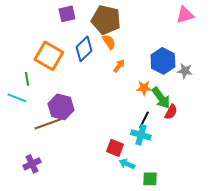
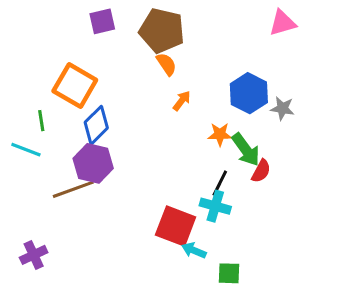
blue diamond: (84, 49) -> (96, 125), moved
red square: (115, 148) -> (176, 226), size x1.5
purple cross: (32, 164) -> (34, 255), moved

